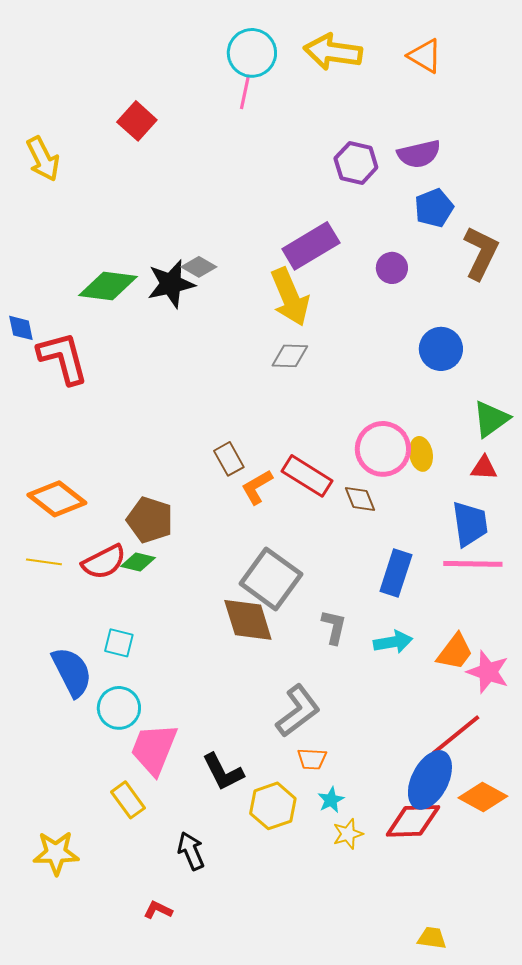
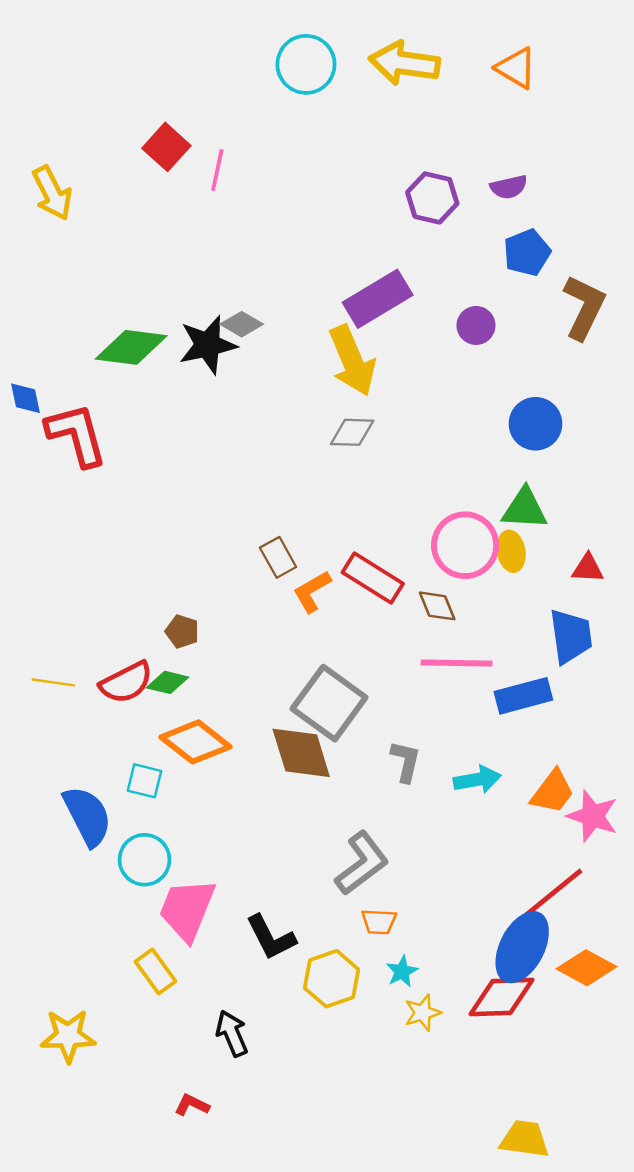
pink line: (245, 92) -> (217, 170), moved
purple semicircle: (419, 154) -> (509, 187), size x0.7
green triangle: (491, 419) -> (525, 509), moved, turned 39
orange diamond: (57, 499) -> (195, 742), moved
brown pentagon: (150, 520) -> (182, 631), size x0.6
pink line: (473, 564) -> (457, 663), moved
blue rectangle: (396, 573) -> (523, 696), moved, turned 57
yellow trapezoid: (432, 938) -> (525, 1139), size x1.4

